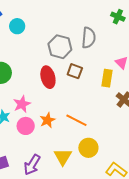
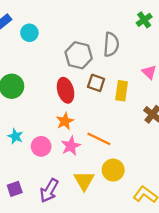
green cross: (118, 17) -> (144, 20), turned 32
yellow rectangle: (107, 78) -> (122, 91), moved
pink star: (22, 104) -> (71, 146), moved
orange star: (47, 120) -> (65, 121), moved

